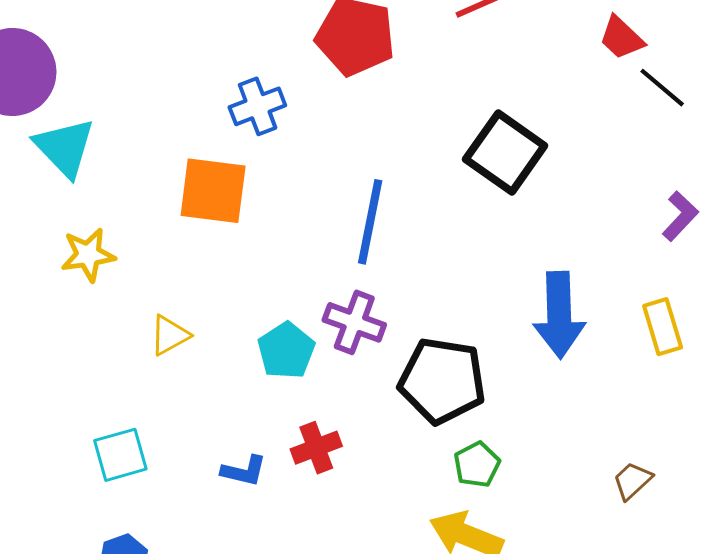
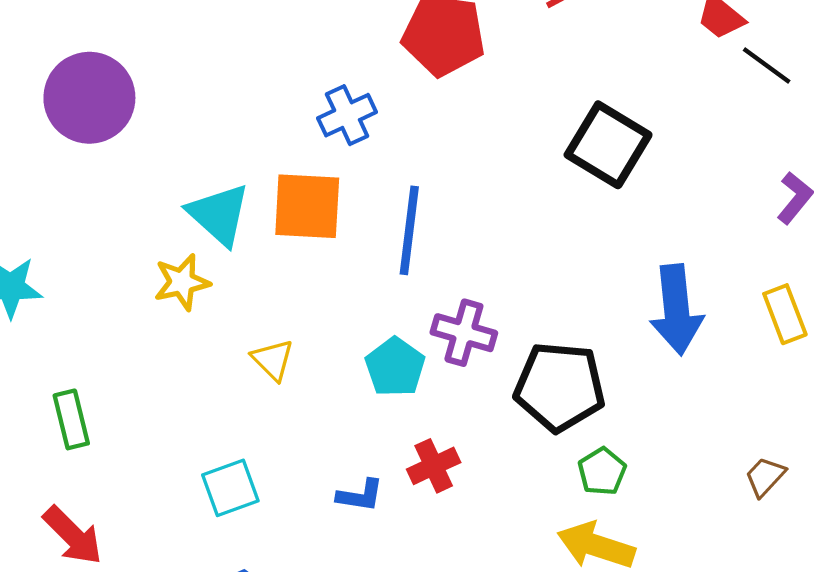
cyan triangle: (65, 147) -> (219, 214), moved
blue line: (370, 222) -> (409, 230), moved
yellow triangle: (170, 335) -> (273, 360), turned -42

